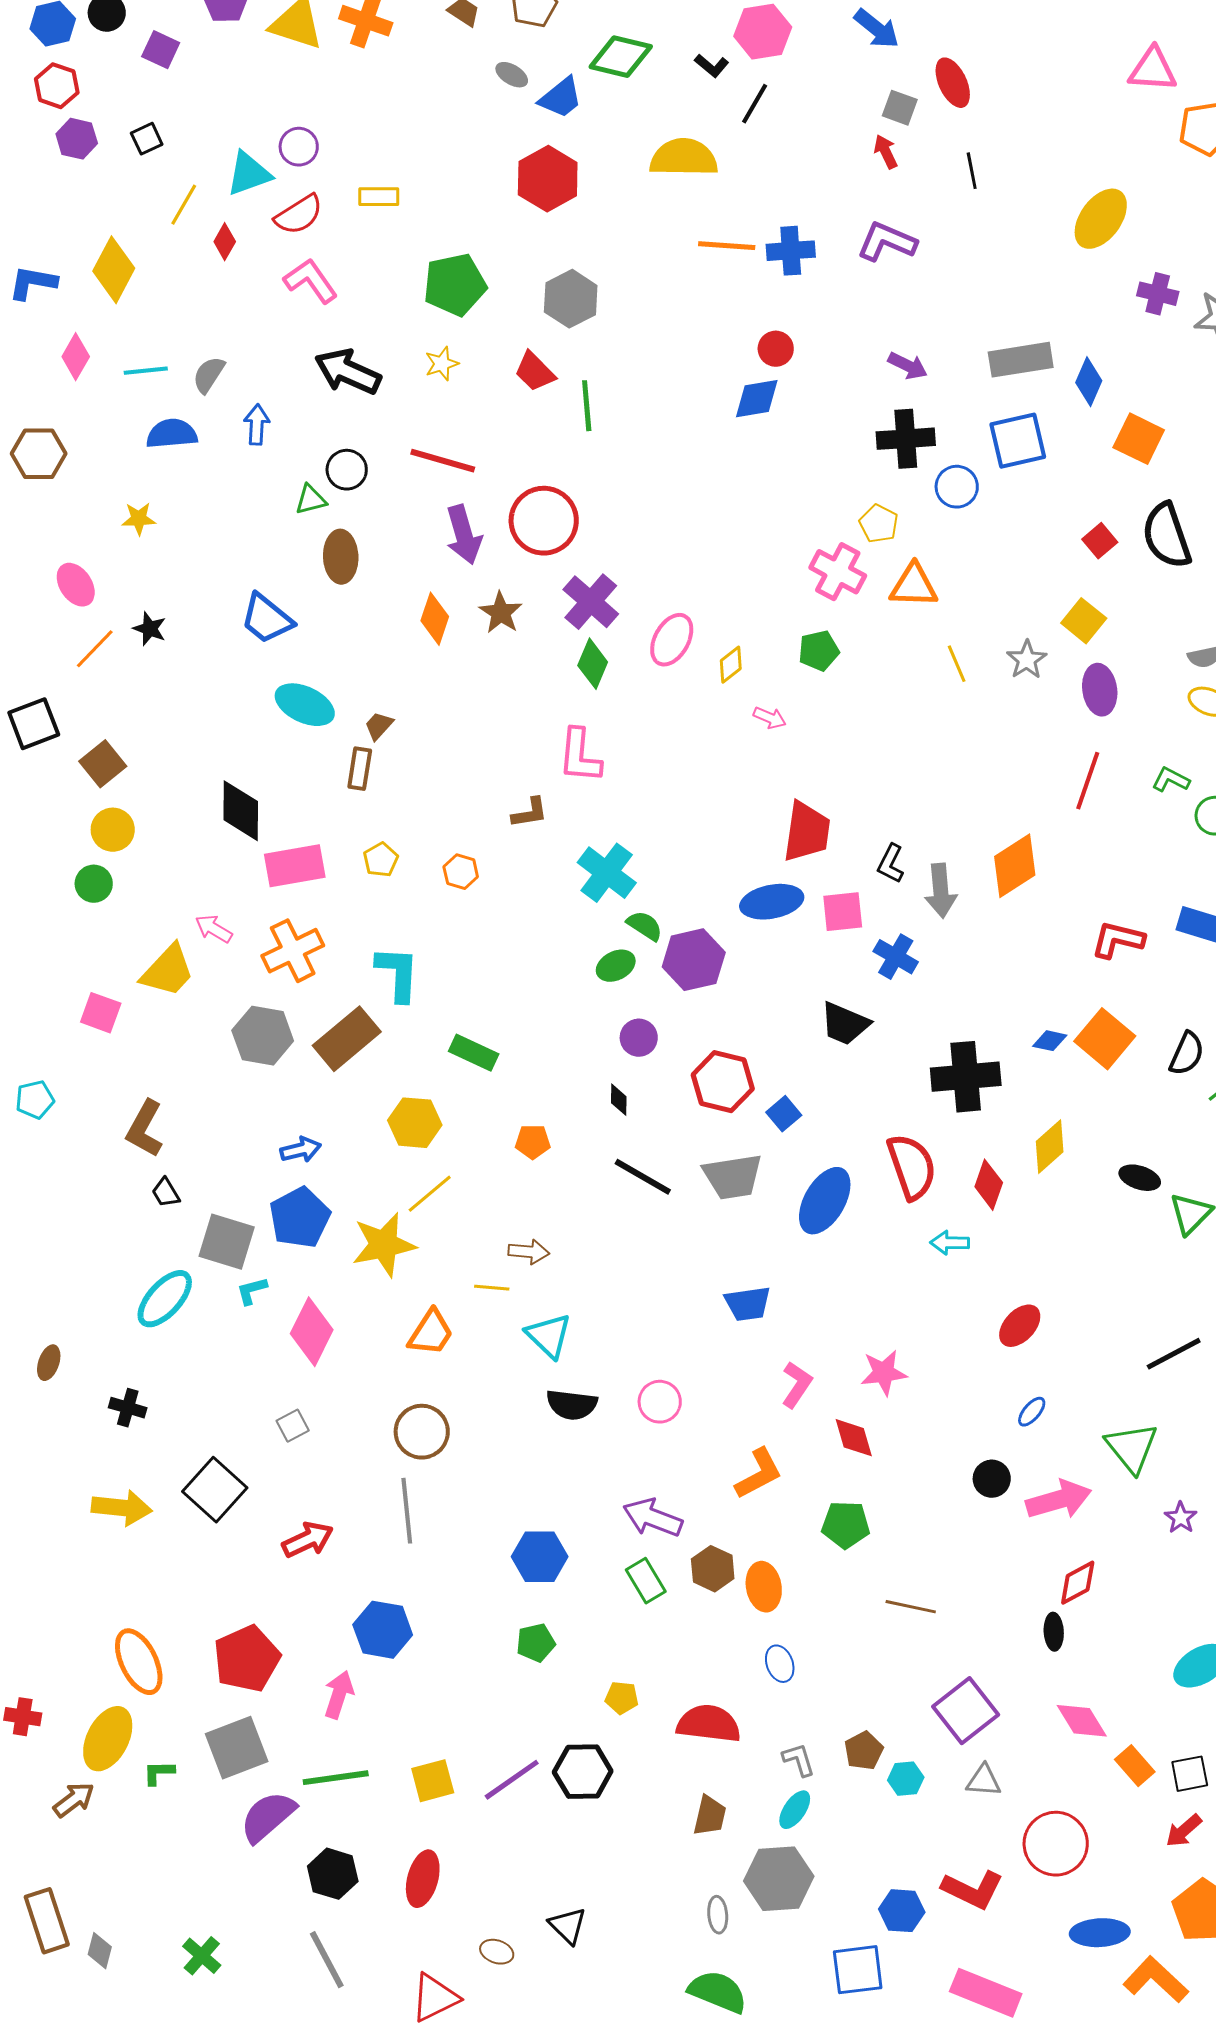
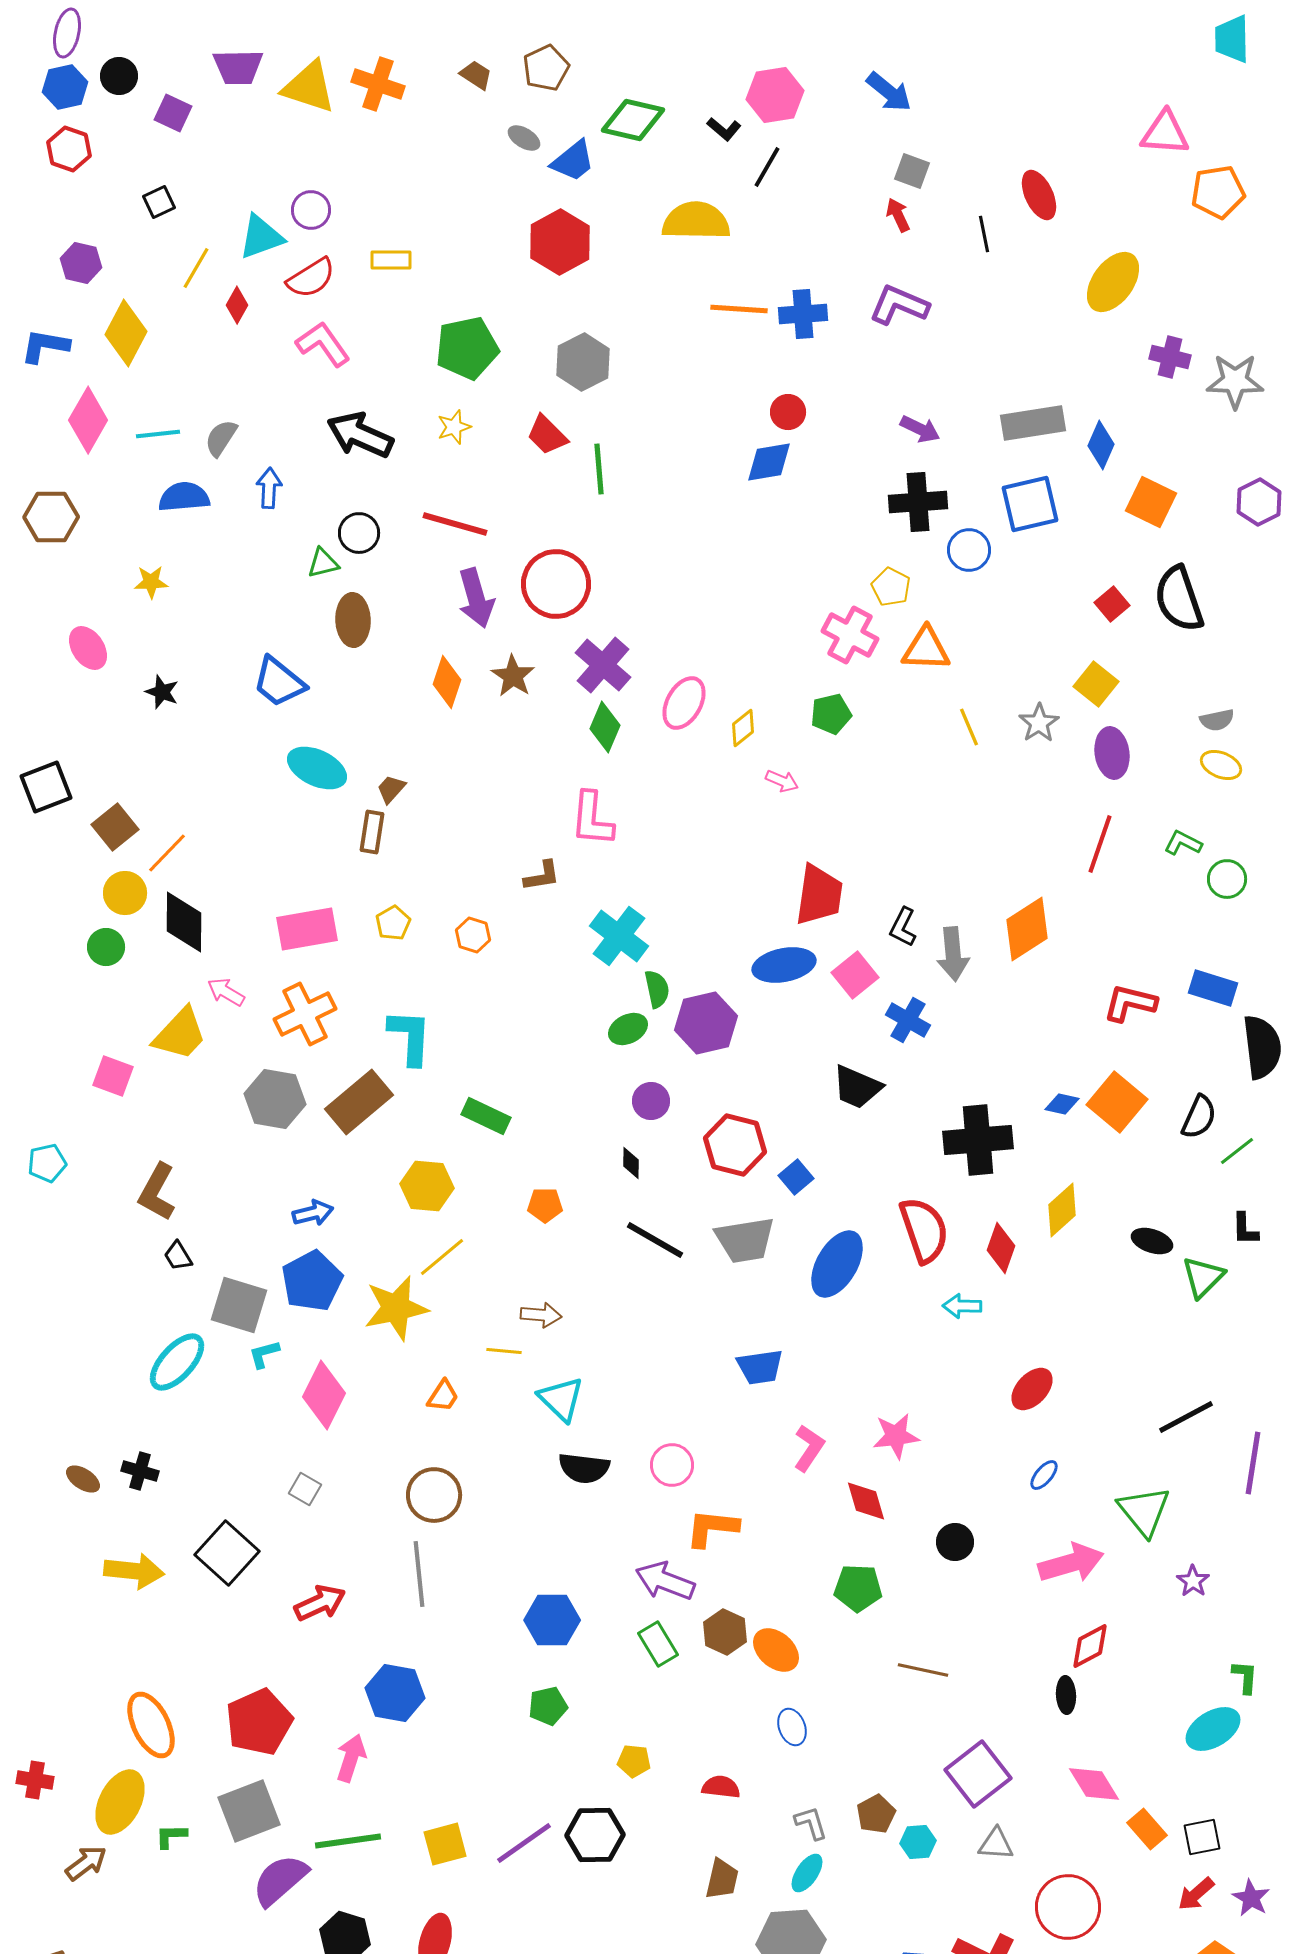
red ellipse: (953, 83) -> (1039, 195), moved
purple hexagon: (77, 139) -> (81, 263), moved
pink diamond: (76, 357) -> (88, 420), size x1.4
orange line: (95, 649) -> (167, 853), moved
black diamond: (241, 811) -> (184, 922), moved
pink square: (843, 912) -> (855, 975), turned -33
green semicircle: (645, 926) -> (657, 989), turned 45
orange trapezoid: (431, 1333) -> (443, 1396), size x0.7
brown ellipse: (49, 1363) -> (83, 1479), moved, turned -76
gray square: (293, 1426) -> (305, 1489), turned -32
orange L-shape: (759, 1474) -> (712, 1528), moved, turned -146
black circle: (992, 1479) -> (955, 1542), moved
orange ellipse: (764, 1587) -> (776, 1650), turned -39
red semicircle: (709, 1724) -> (721, 1787), size x0.6

